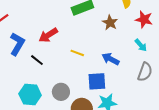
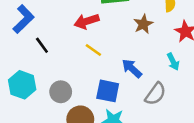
red arrow: (48, 35) -> (87, 21), moved
gray semicircle: (145, 72) -> (155, 94), moved

